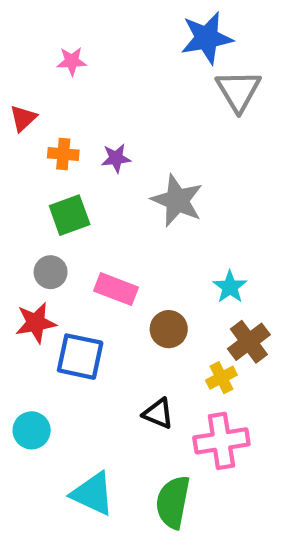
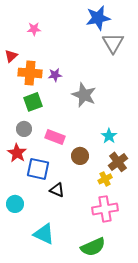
orange cross: (63, 154) -> (30, 73), size x1.6
red star: (36, 323) -> (17, 153), turned -30
black triangle: (158, 413) -> (57, 190), moved
green semicircle: (173, 502) -> (93, 247), moved, turned -125

